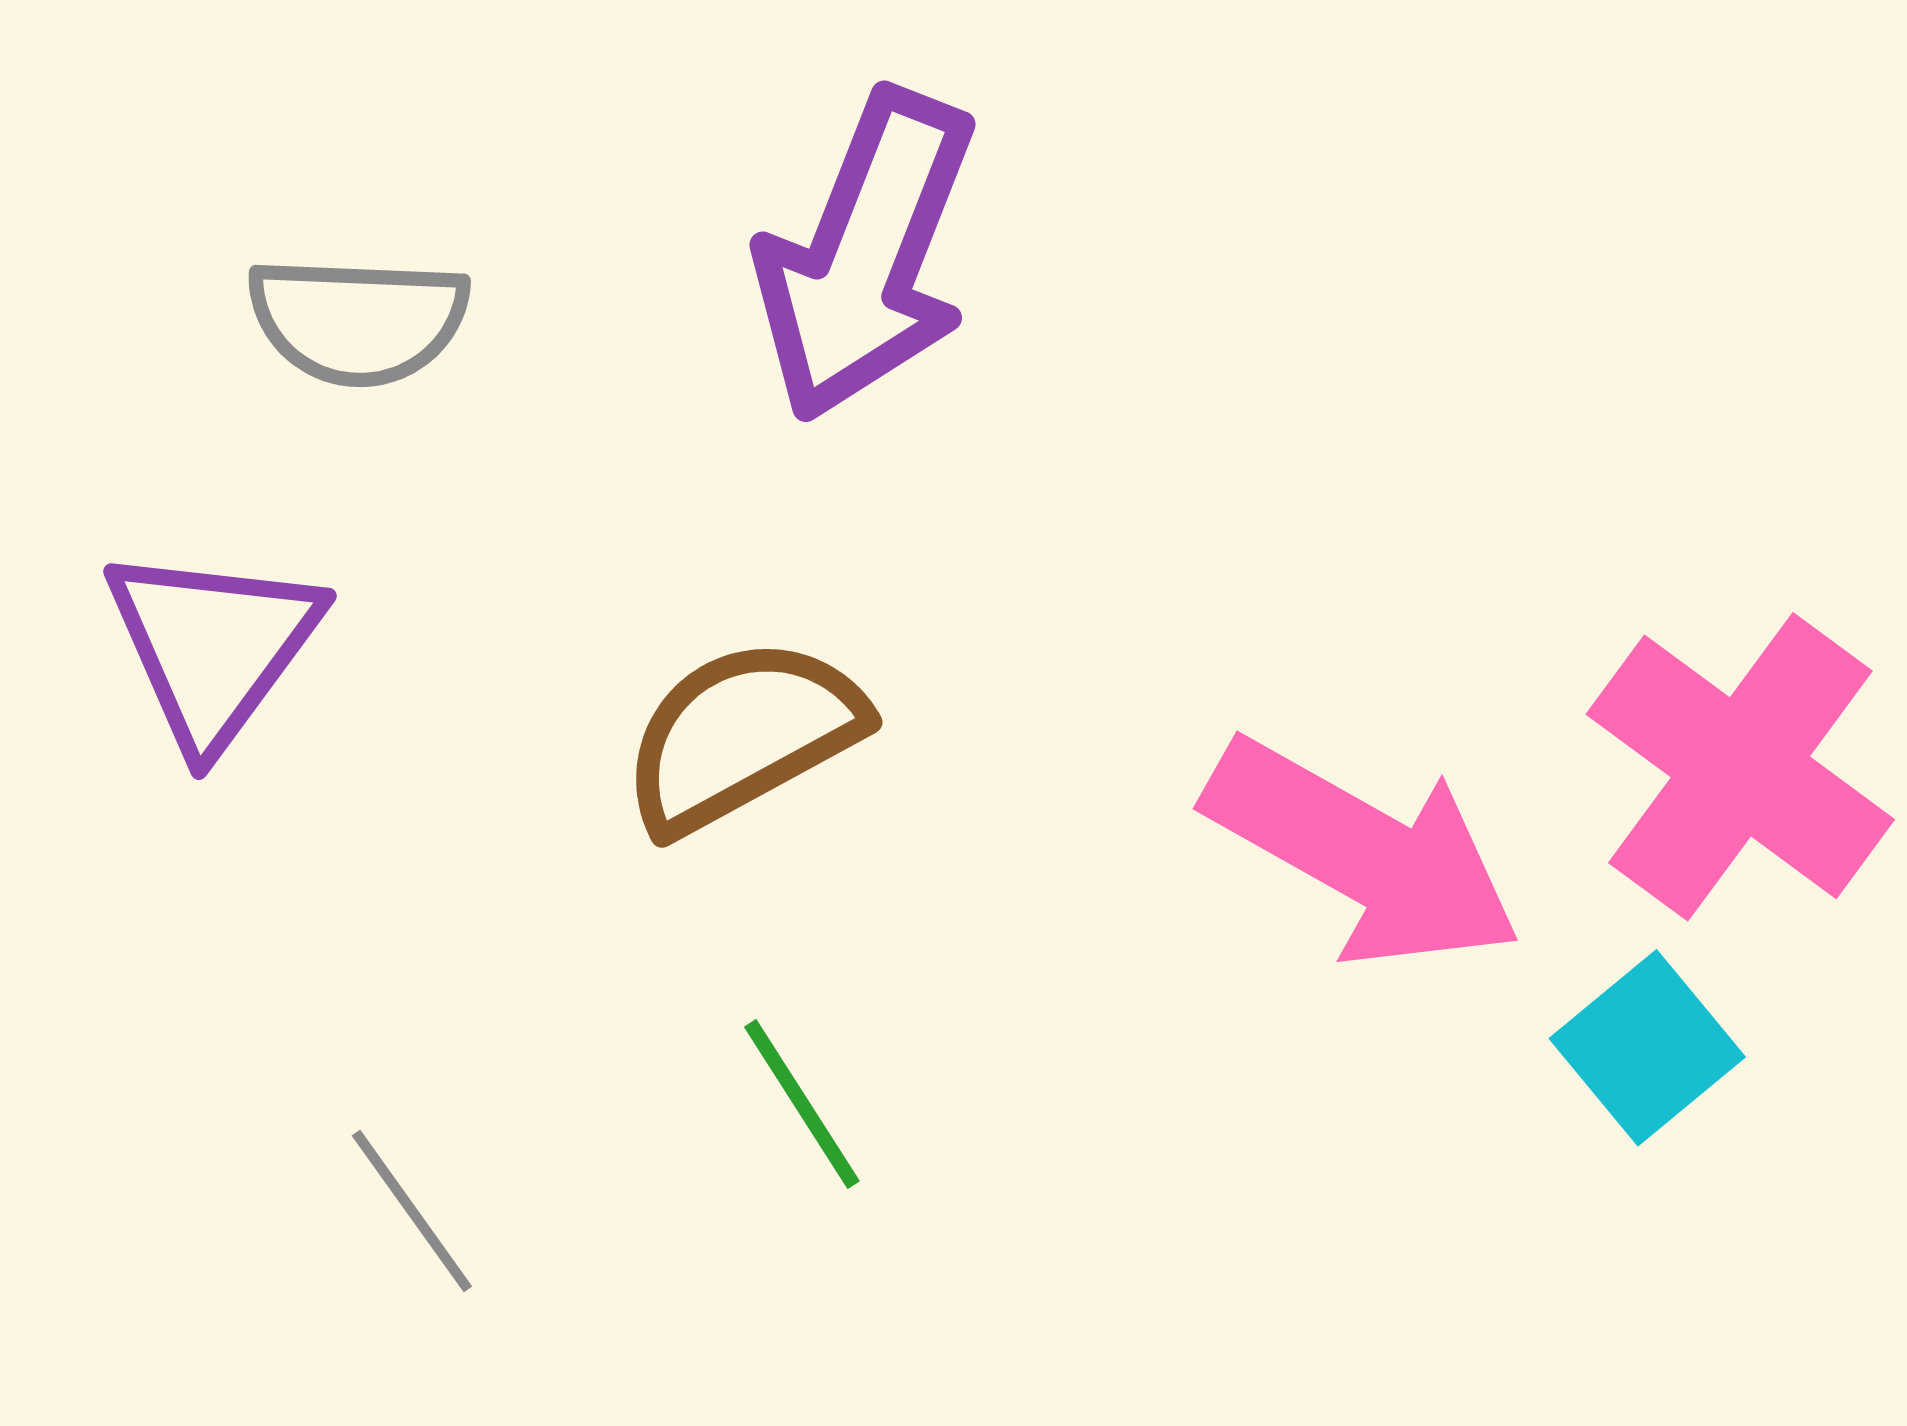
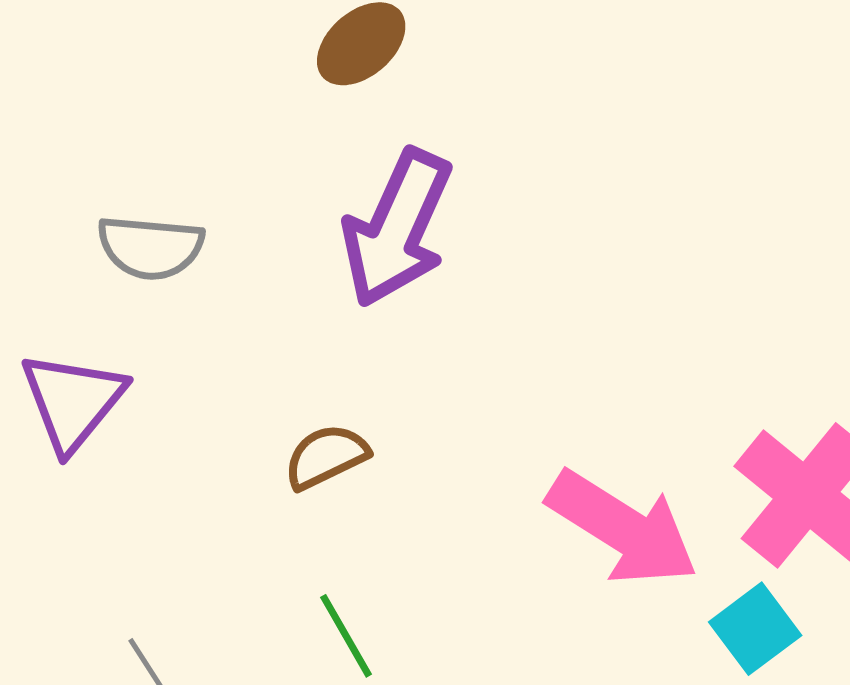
brown semicircle: (742, 735) -> (326, 456), size x0.7

